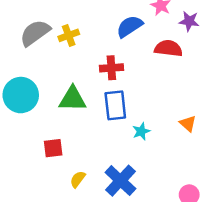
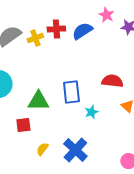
red semicircle: (168, 48) -> (112, 81), moved
red cross: (111, 68) -> (56, 29), moved
green triangle: (73, 99) -> (38, 101), moved

